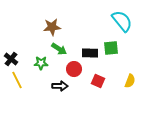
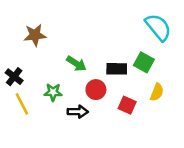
brown star: (52, 27) -> (35, 35), moved
green square: (111, 48) -> (144, 62), turned 35
green star: (41, 63) -> (53, 92), moved
yellow semicircle: (130, 81) -> (157, 92), moved

